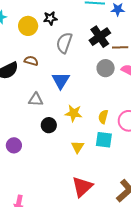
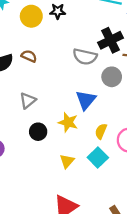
gray semicircle: (64, 43) -> (85, 57), moved, turned -105
blue triangle: (61, 80) -> (86, 100), moved
gray triangle: (36, 100) -> (28, 101), turned -49
cyan square: (104, 140) -> (98, 157), turned 30

